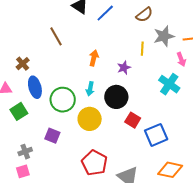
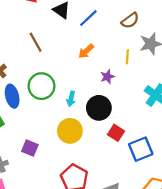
orange arrow: (94, 58) -> (86, 51), moved, turned -147
green circle: (63, 100) -> (41, 86), moved

